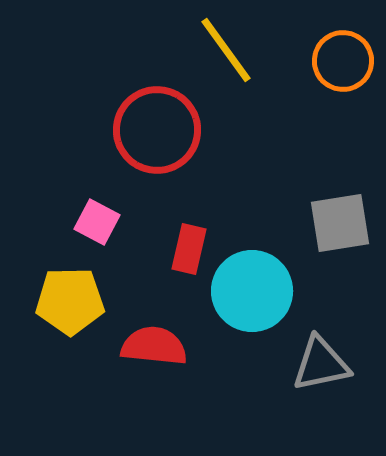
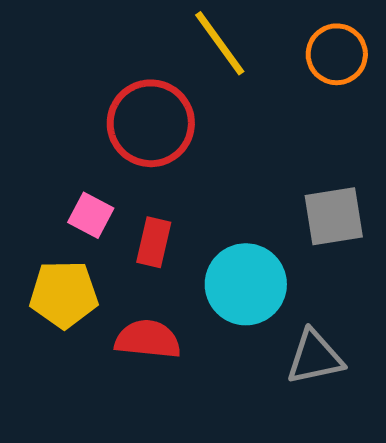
red rectangle: (189, 249) -> (154, 242), moved

